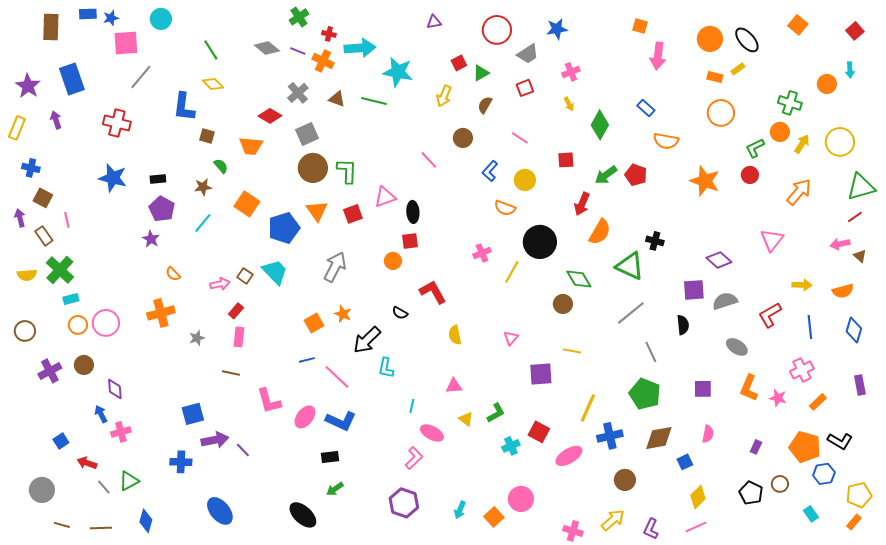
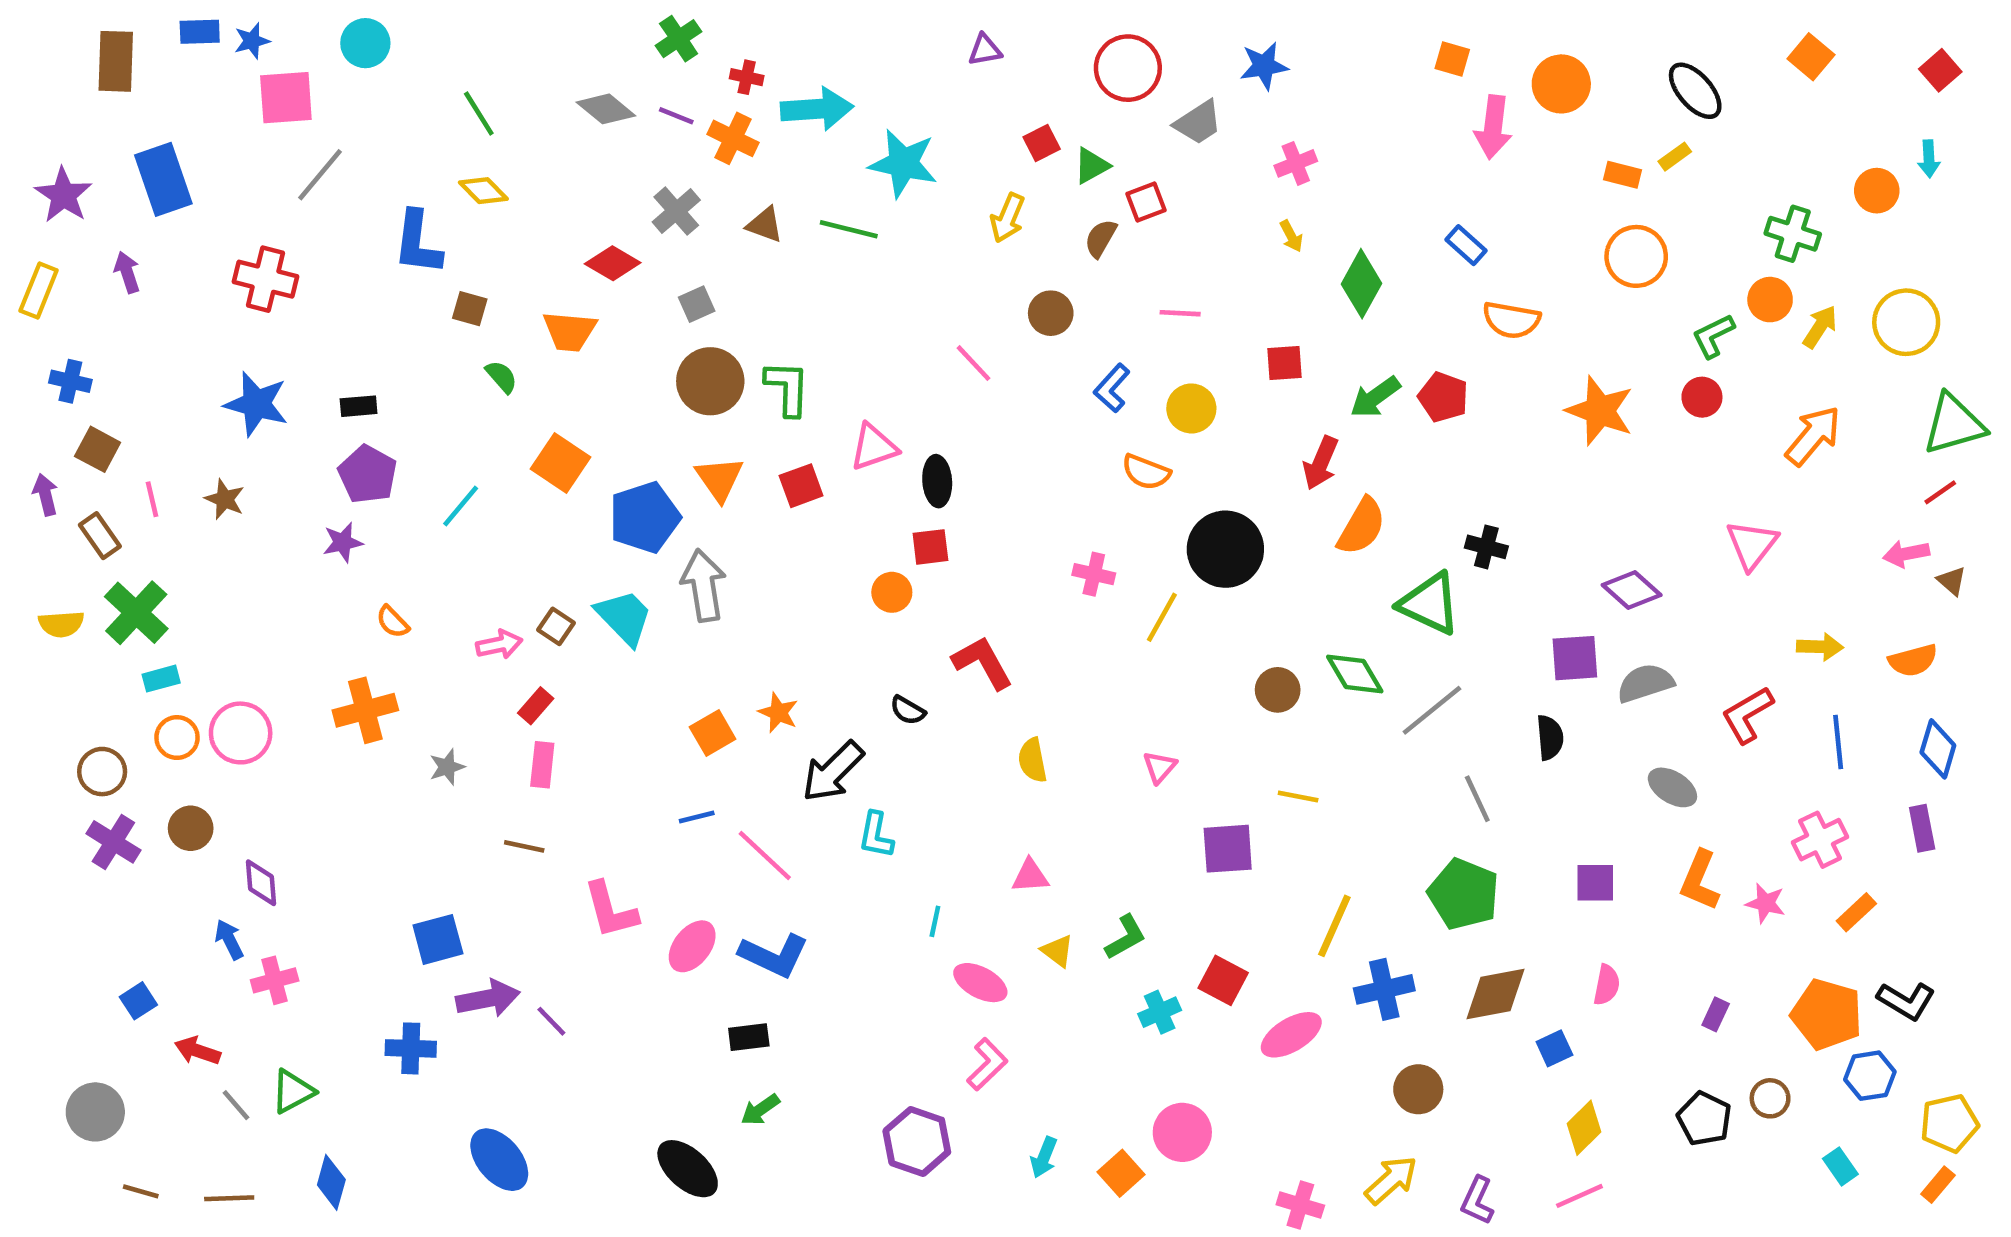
orange circle: (710, 39) -> (1561, 84), moved
red square: (525, 88) -> (1146, 202), moved
gray square: (307, 134) -> (697, 304), size x0.7
pink line: (520, 138) -> (1180, 313), turned -30
brown star: (203, 187) -> (225, 499), moved, turned 30
purple star: (151, 239) -> (343, 542), turned 30
pink cross: (482, 253) -> (1094, 574), turned 36
gray arrow: (335, 267) -> (703, 585), moved, turned -36
green diamond: (579, 279) -> (1355, 674), moved
brown circle: (25, 331) -> (102, 772), moved
purple cross: (50, 371) -> (113, 842), turned -30
purple rectangle: (860, 385) -> (1922, 828), moved
pink L-shape: (414, 458) -> (987, 1064), moved

